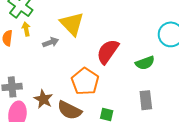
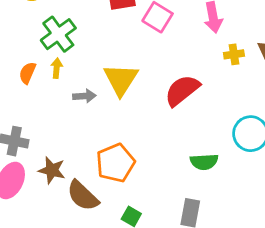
red semicircle: (108, 52) -> (182, 90), moved
brown star: (43, 99) -> (52, 170), turned -30

